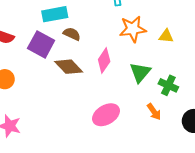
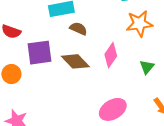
purple square: (41, 44) -> (40, 53), moved, turned -36
green triangle: (140, 72) -> (147, 67), size x0.7

